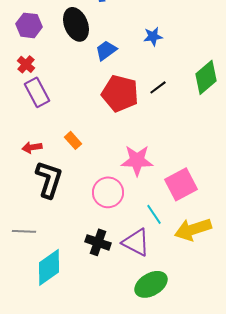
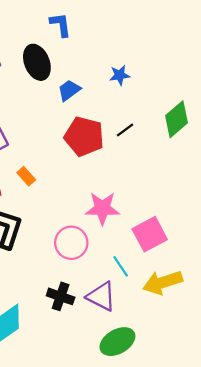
orange rectangle: (73, 140) -> (26, 176), moved

